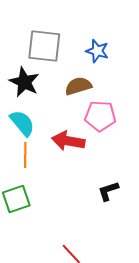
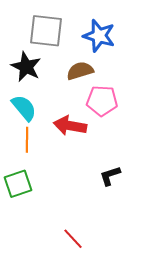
blue star: (97, 51) -> (99, 36), size x1.4

